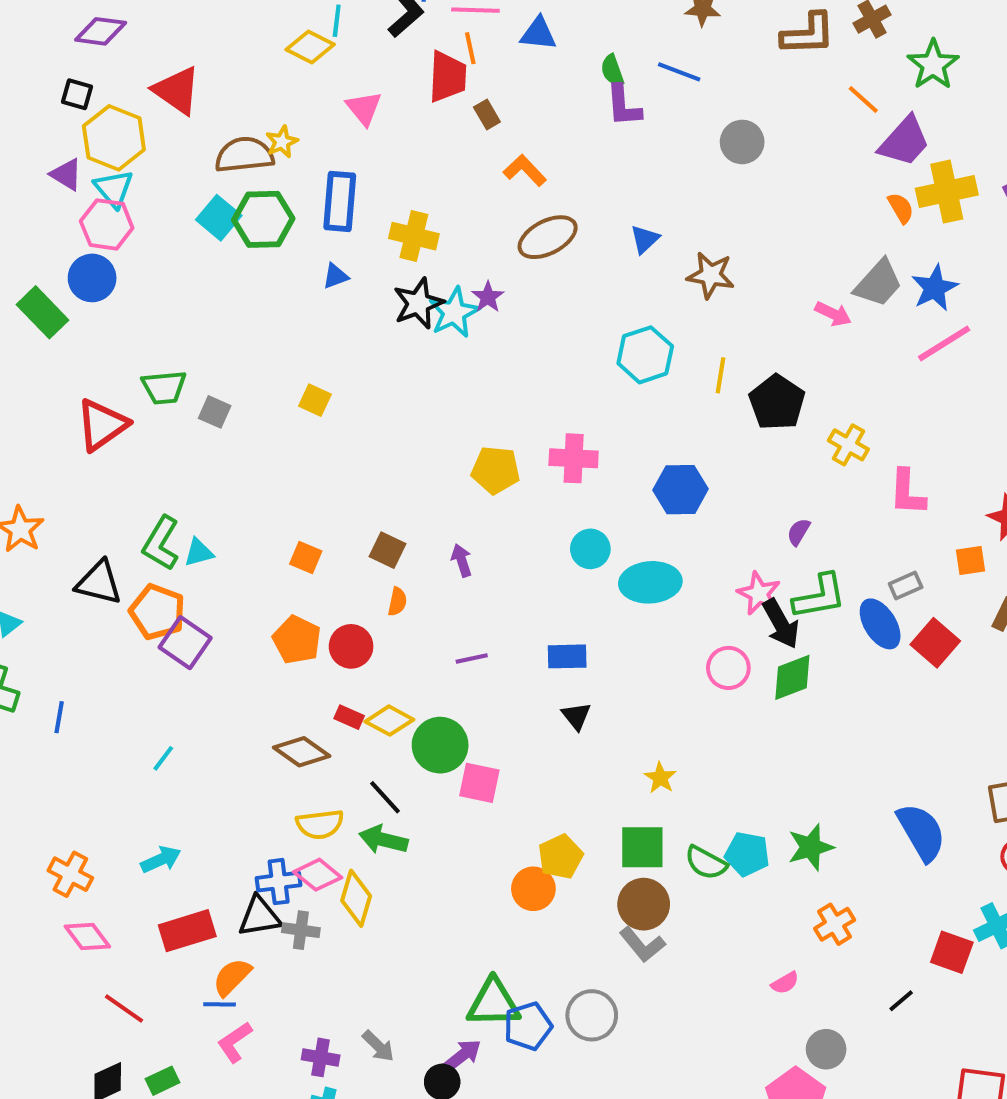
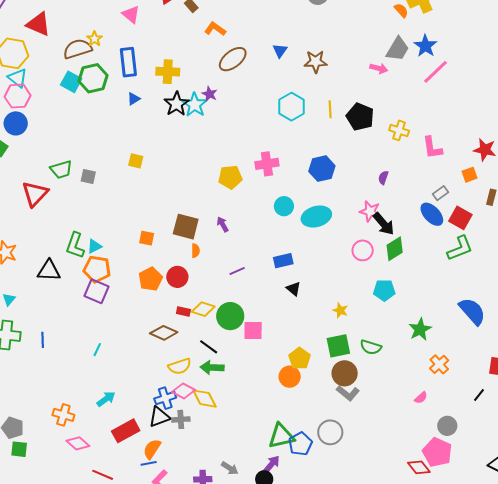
brown square: (388, 550) -> (186, 227), size x1.5
green L-shape: (819, 597) -> (460, 248), moved
orange pentagon: (157, 612) -> (97, 269), moved
orange pentagon: (297, 640) -> (150, 279), turned 30
cyan pentagon: (747, 854) -> (384, 290), moved
yellow diamond: (356, 898) -> (205, 399), turned -32

